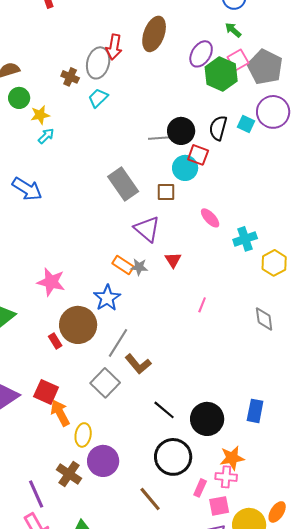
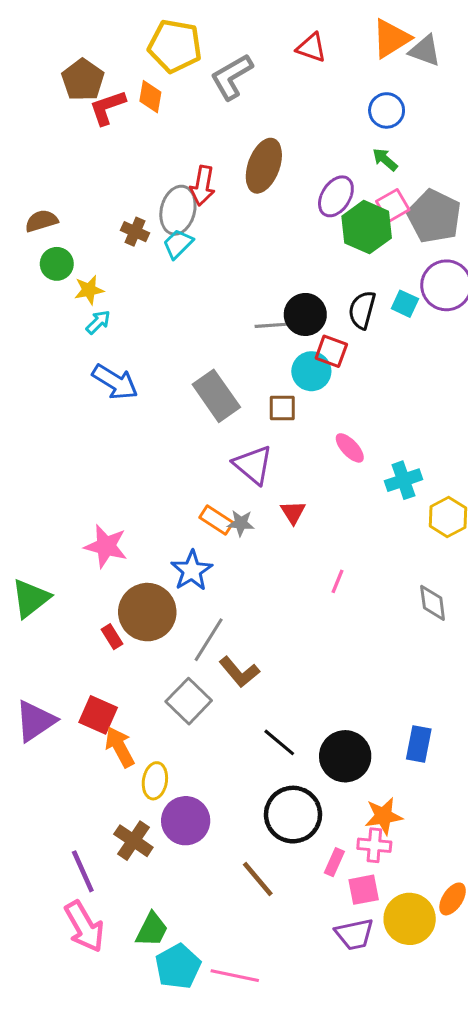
cyan trapezoid: (98, 98) -> (178, 244), moved
blue arrow: (27, 189) -> (115, 382), moved

